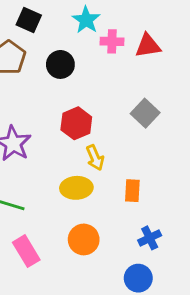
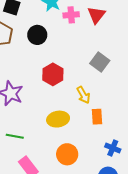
red triangle: (148, 46) -> (96, 15), turned -36
yellow arrow: (95, 158) -> (83, 95), moved
blue cross: (150, 238) -> (113, 148), turned -35

